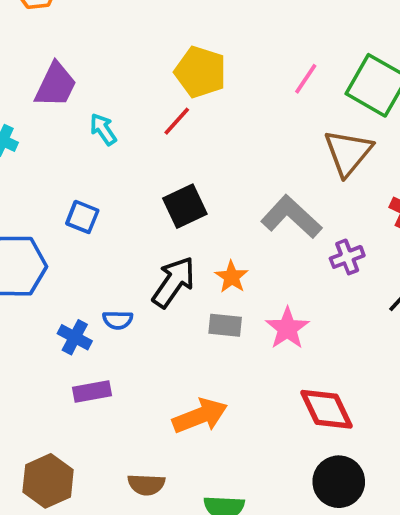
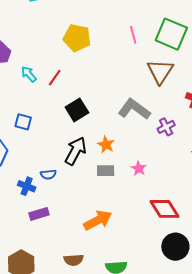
pink line: (306, 79) -> (133, 35), turned -42
red line: (177, 121) -> (55, 78), moved
pink star: (287, 328) -> (139, 168), size x0.7

